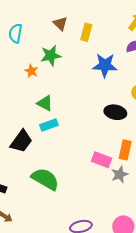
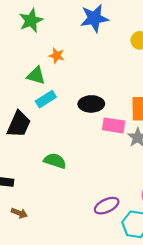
orange star: (31, 71) -> (57, 56), moved
black ellipse: (115, 112) -> (91, 104), moved
green semicircle: (45, 179) -> (55, 161), size x0.7

